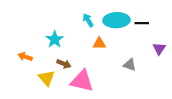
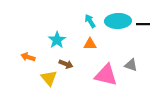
orange triangle: (99, 43) -> (90, 44), moved
pink triangle: (82, 81) -> (106, 75), moved

